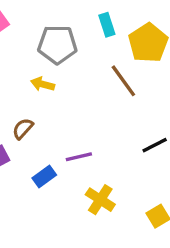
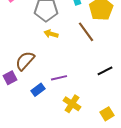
yellow arrow: (43, 84) -> (51, 34), moved
brown semicircle: (23, 129) -> (25, 61), size x1.5

